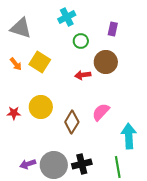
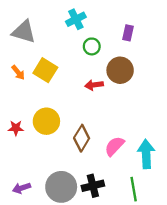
pink semicircle: (101, 112) -> (114, 146), moved
purple arrow: (28, 164) -> (22, 188), moved

